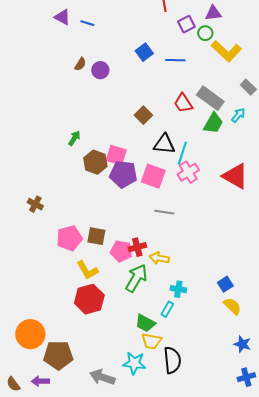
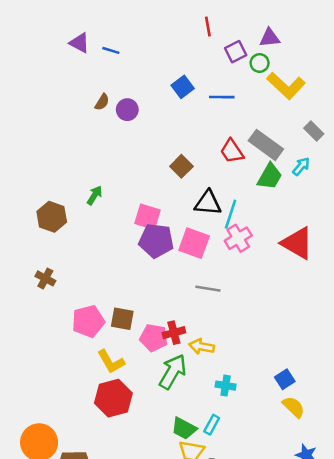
brown hexagon: (95, 162) -> (52, 217), moved
cyan rectangle: (167, 309) -> (212, 425), moved

